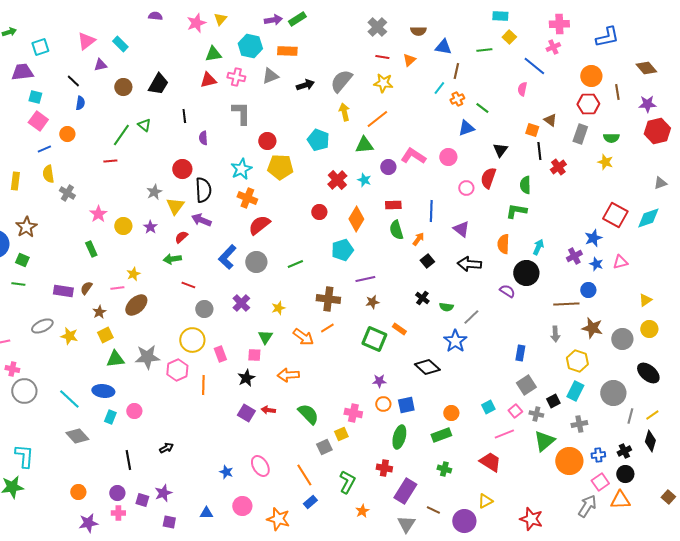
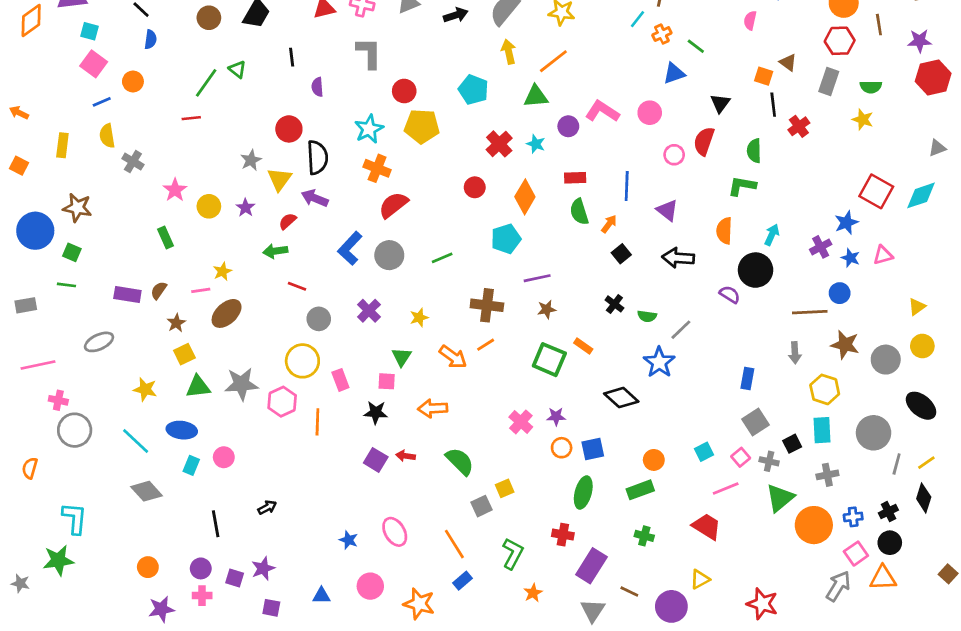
brown star: (26, 227) -> (77, 208), turned -30
yellow star: (69, 336) -> (145, 389), moved
black star: (246, 378) -> (376, 412), turned 30
cyan rectangle: (575, 391) -> (822, 430), turned -30
pink cross: (353, 413) -> (521, 422), moved, turned 30

